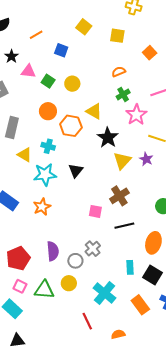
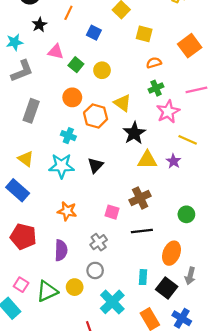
orange line: (36, 35) -> (68, 13), turned -40
yellow square: (117, 36) -> (144, 34), moved
orange square: (150, 53) -> (190, 46), size x1.5
black star: (11, 56) -> (39, 25), moved
yellow triangle: (25, 155) -> (26, 159), moved
yellow triangle: (122, 161) -> (147, 160), turned 42
orange star: (42, 207) -> (67, 211), moved, turned 30
gray cross: (93, 249) -> (99, 242), moved
red pentagon: (18, 258) -> (23, 237), moved, turned 30
gray circle: (75, 261) -> (95, 270), moved
green triangle: (44, 290) -> (47, 291), turned -35

